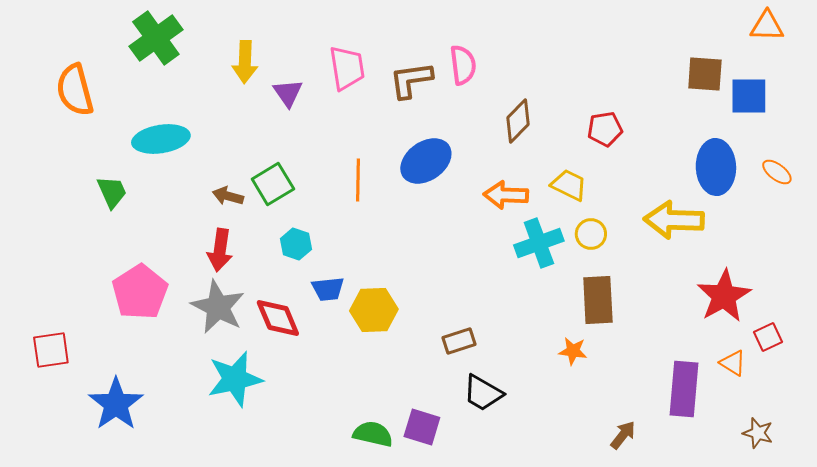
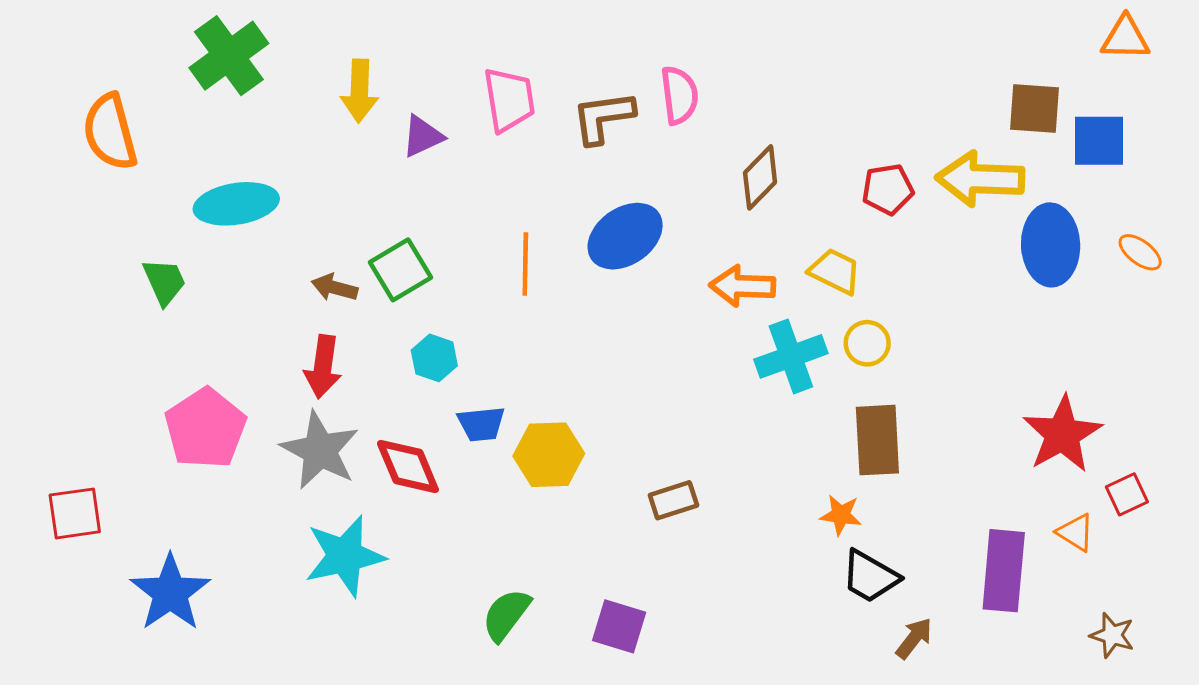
purple triangle: (288, 93) -> (423, 136), turned 40
yellow arrow: (674, 220) -> (980, 179), moved
black trapezoid: (483, 393) -> (870, 577), moved
green semicircle: (373, 434) -> (506, 615), moved, turned -66

